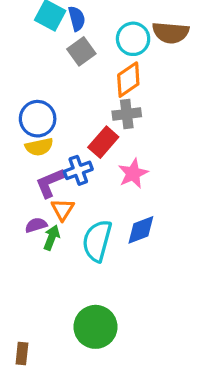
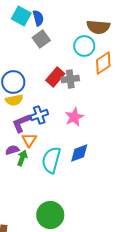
cyan circle: (133, 39) -> (84, 46), moved
orange diamond: (128, 80) -> (103, 63), moved
red rectangle: (103, 142) -> (55, 77), moved

